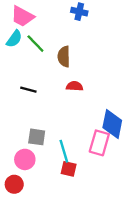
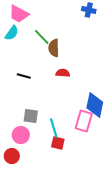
blue cross: (79, 12) -> (89, 10), moved
green line: (35, 44) -> (42, 37), moved

